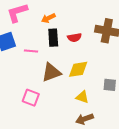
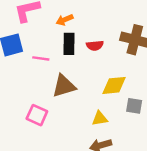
yellow diamond: (78, 69) -> (114, 85), moved
yellow triangle: (82, 97) -> (100, 118), turned -32

